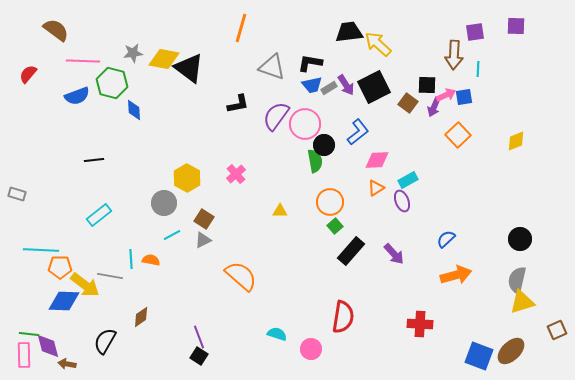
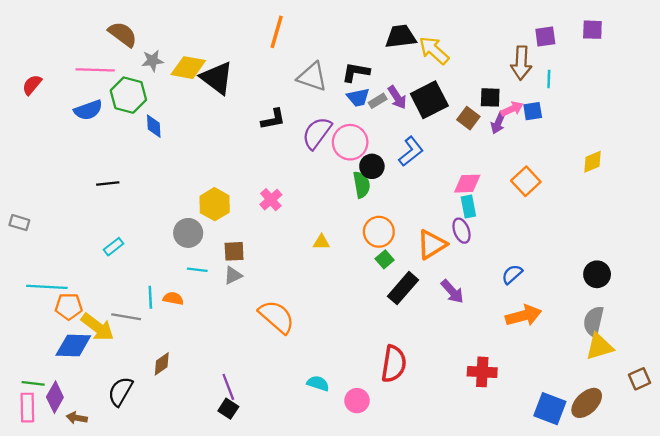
brown semicircle: (56, 30) -> (123, 34), moved
orange square: (458, 135) -> (526, 181), moved
pink diamond: (377, 160) -> (467, 184), moved
cyan rectangle: (408, 180) -> (468, 207), turned -72
orange triangle: (376, 188) -> (432, 244), moved, size x1.6
cyan rectangle: (99, 215) -> (114, 247), size x0.7
brown square: (204, 219) -> (234, 251), turned -36
cyan line: (172, 235) -> (197, 270), turned 36
purple diamond: (48, 346) -> (55, 397), turned 44

